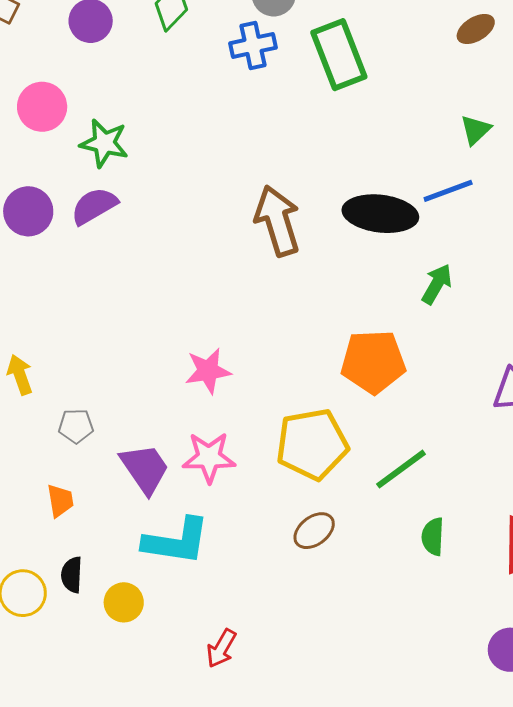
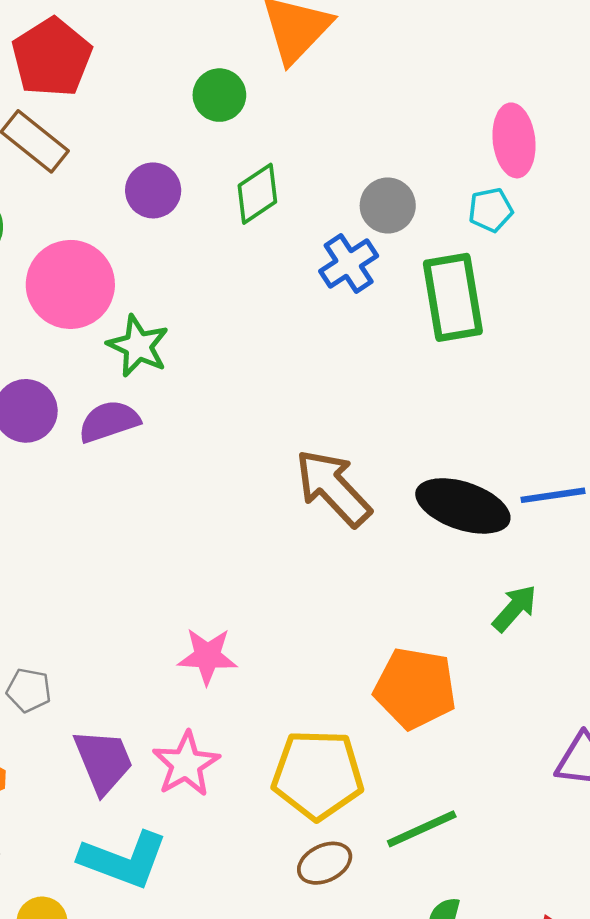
blue cross: (253, 45) -> (349, 264), turned -33
pink circle: (42, 107) -> (70, 284), size x1.4
brown arrow: (277, 221) -> (333, 488), turned -38
pink star: (209, 457) -> (186, 764), turned 30
brown ellipse: (314, 531) -> (325, 863), moved

